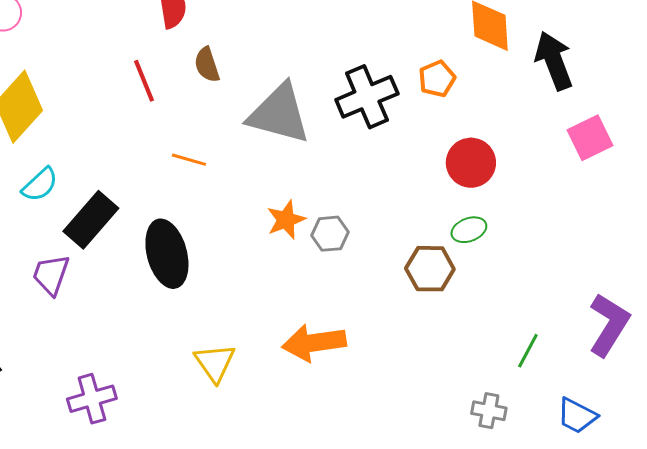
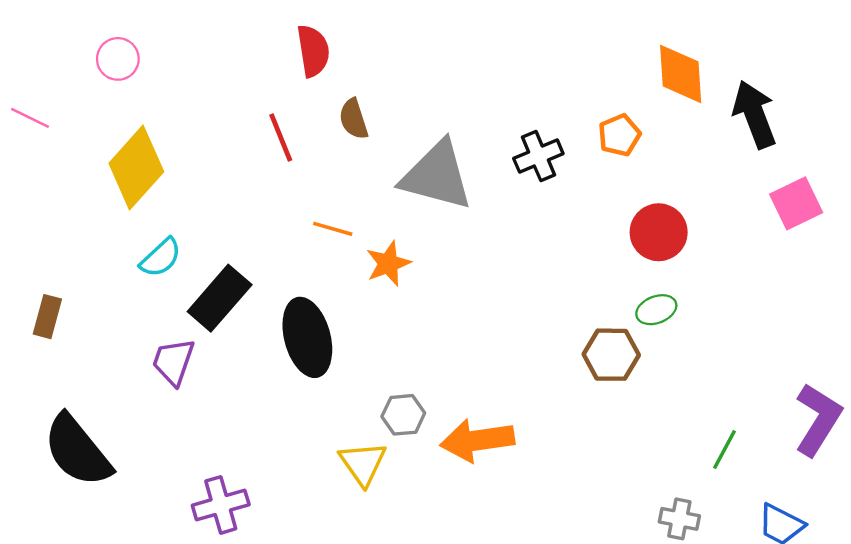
black cross: (367, 97) -> (538, 156), size x0.7
orange star: (286, 220) -> (388, 263), moved
gray hexagon: (330, 234) -> (403, 415), moved

